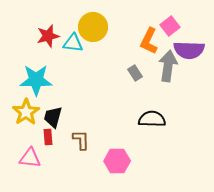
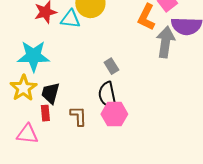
gray rectangle: (135, 73) -> (111, 66), moved
black semicircle: (152, 119) -> (107, 95), moved, turned -104
pink hexagon: (117, 161) -> (114, 114), moved

